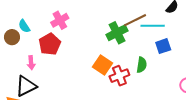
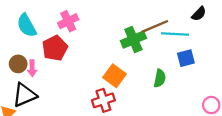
cyan semicircle: (24, 26) -> (27, 26), size x1.5
brown circle: (12, 37) -> (18, 64), moved
red cross: (119, 76) -> (103, 100), moved

